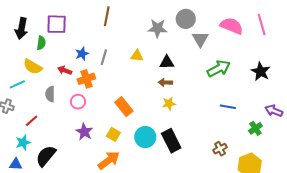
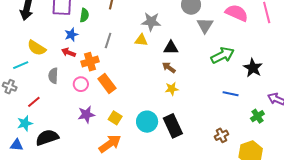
gray star: (158, 28) -> (151, 22), moved
green semicircle: (41, 43) -> (84, 15), moved
blue star: (82, 54) -> (71, 35), moved
black star: (261, 71) -> (253, 68), moved
brown arrow: (165, 82) -> (169, 68), turned 32
orange rectangle: (124, 107) -> (107, 83), moved
purple star: (84, 132) -> (86, 114), turned 30
black semicircle: (46, 156) -> (47, 138), turned 30

